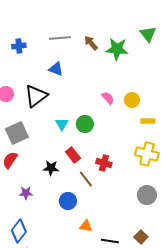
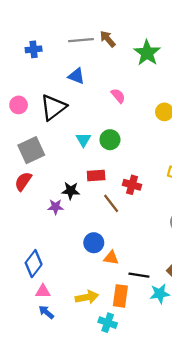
brown arrow: (91, 43) -> (108, 39), moved
green star: (117, 49) -> (147, 53), turned 30
pink semicircle: (108, 98) -> (118, 96), moved
red rectangle: (73, 155) -> (96, 176), turned -56
purple star: (26, 193) -> (56, 207), moved
blue circle: (68, 201) -> (94, 243), moved

